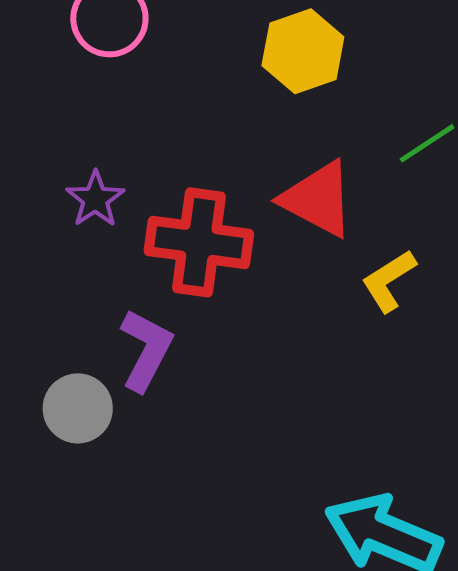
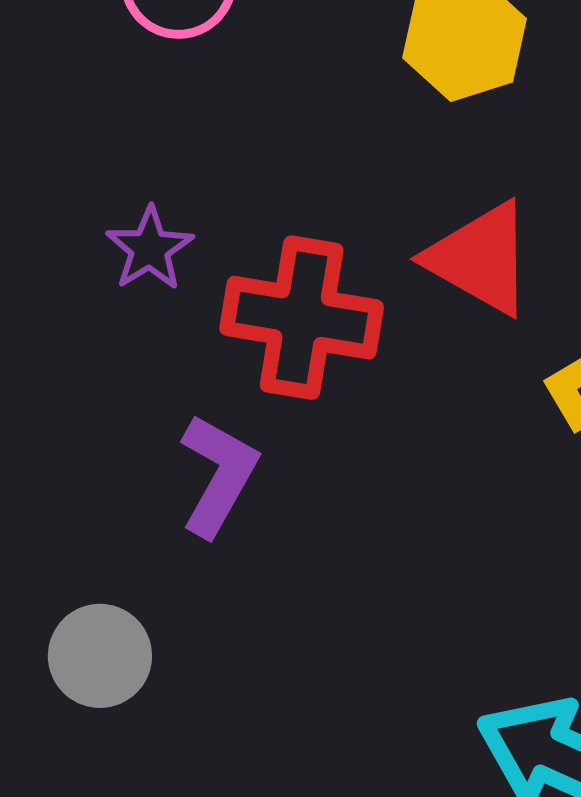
gray circle: (78, 408) -> (100, 656), moved

